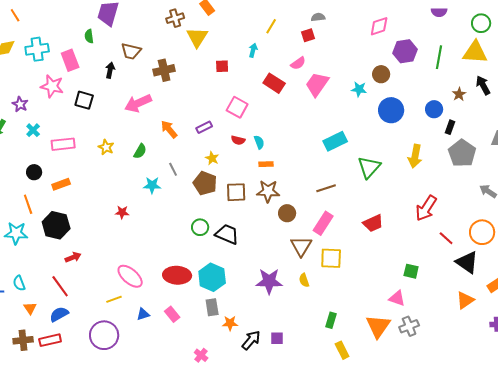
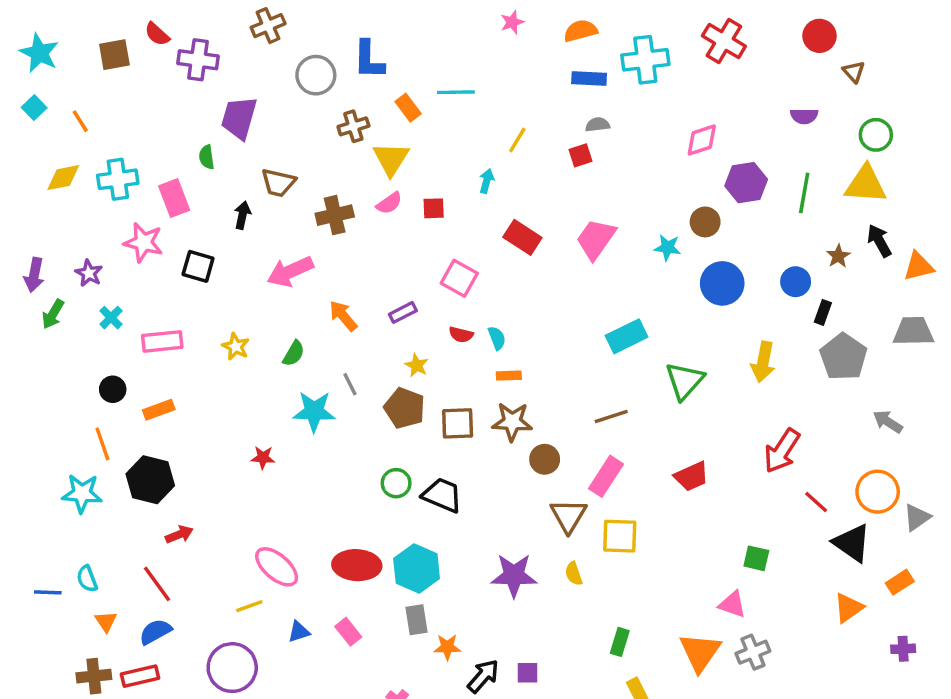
pink semicircle: (298, 63) -> (389, 203), moved
cyan star: (152, 185) -> (314, 411), size x1.4

